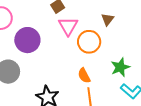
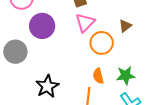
orange semicircle: (84, 76) -> (98, 76), moved

